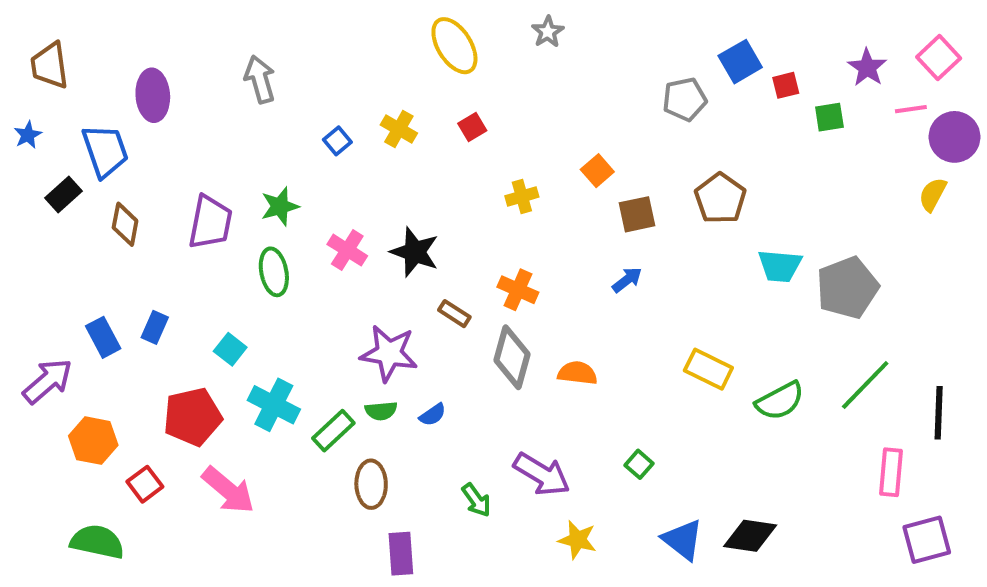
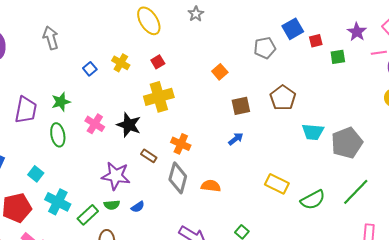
orange square: (597, 171) -> (220, 72), moved
yellow cross: (522, 196) -> (159, 97), moved, size x1.8

